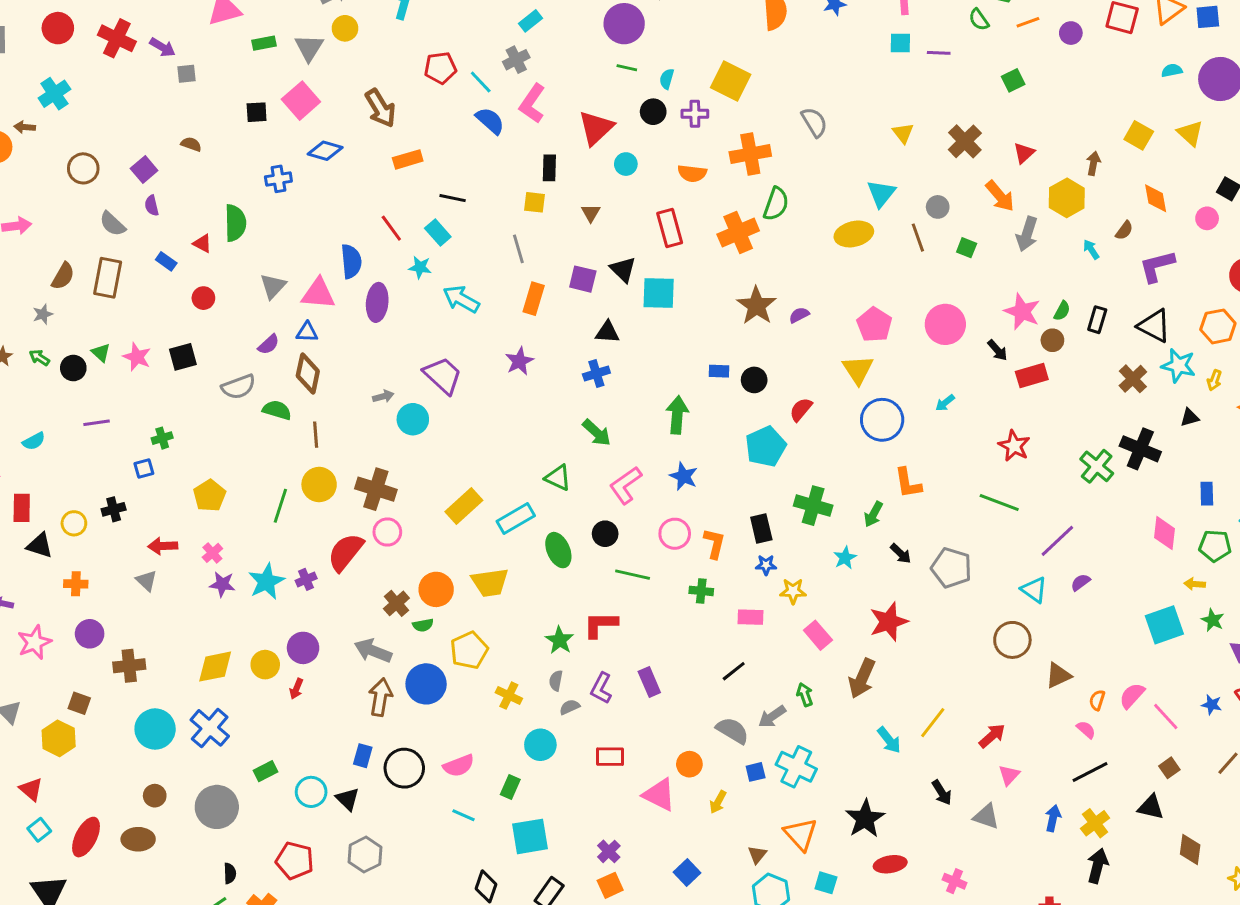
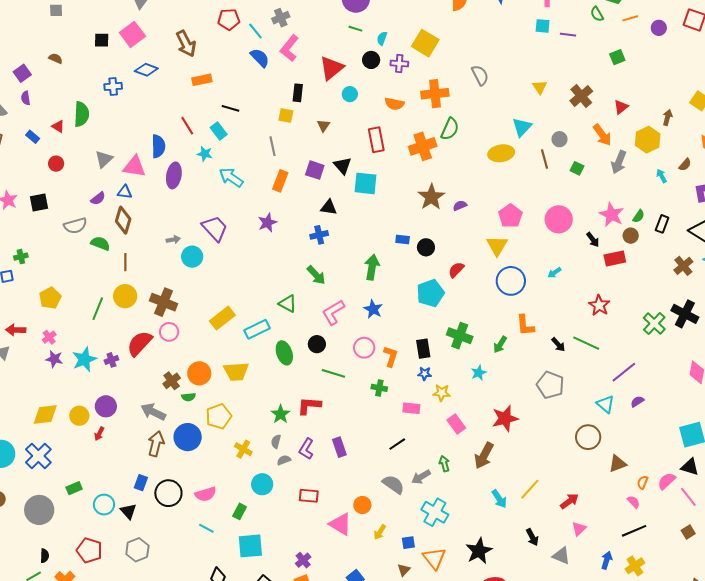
black arrow: (901, 554) -> (558, 345), moved
blue square: (756, 772) -> (408, 543), moved
black triangle: (1151, 807) -> (690, 467), moved

